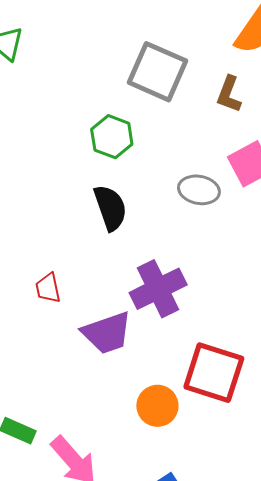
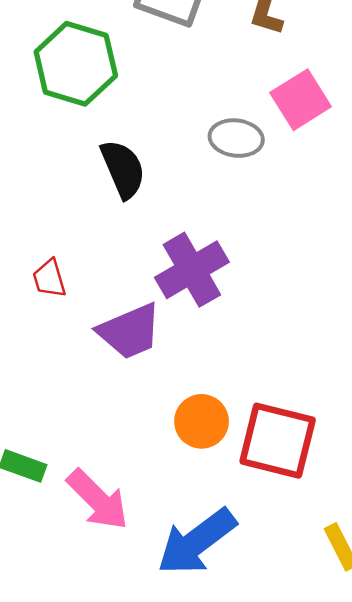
green hexagon: (112, 137) -> (76, 64), moved, size x1.5
red square: (214, 373) -> (278, 441), moved

